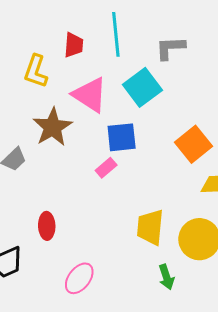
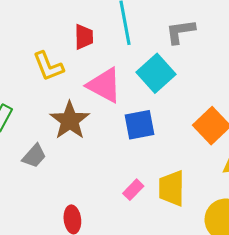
yellow L-shape: (36, 71) -> (48, 66), turned -36
pink rectangle: (106, 168) -> (133, 190), moved
yellow trapezoid: (150, 227) -> (172, 188), moved

